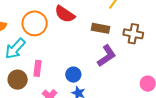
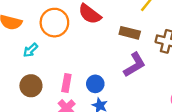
cyan arrow: (15, 49) -> (30, 50), size x0.6
pink rectangle: (37, 68) -> (66, 83), moved

